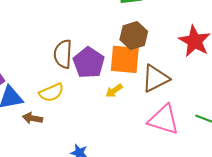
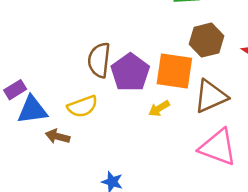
brown hexagon: (134, 36) -> (207, 40), moved

